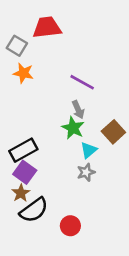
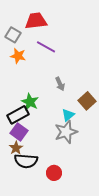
purple line: (82, 82) -> (46, 47), moved
green star: (73, 128) -> (30, 102), moved
gray star: (86, 172) -> (66, 132), size x1.6
black semicircle: (34, 210) -> (26, 161), turned 40

